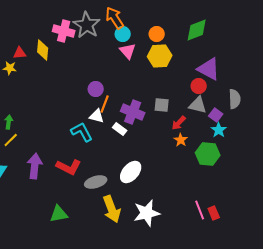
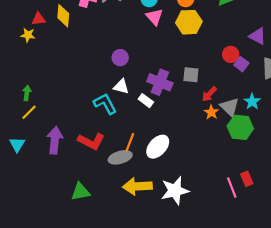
purple triangle: (209, 69) -> (257, 36), moved, size x0.7
orange line: (105, 104) -> (130, 142), moved
gray triangle: (198, 105) -> (230, 107), moved, turned 30
purple square: (216, 115) -> (241, 64), moved
yellow arrow: (112, 209) -> (137, 186), turned 108
red rectangle: (214, 213) -> (247, 179), moved

